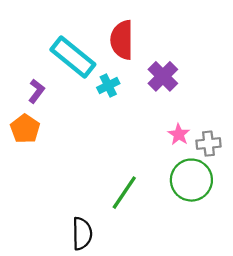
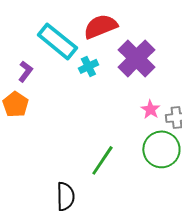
red semicircle: (122, 40) -> (100, 26), turned 68
purple cross: (163, 76) -> (136, 58), size x1.4

